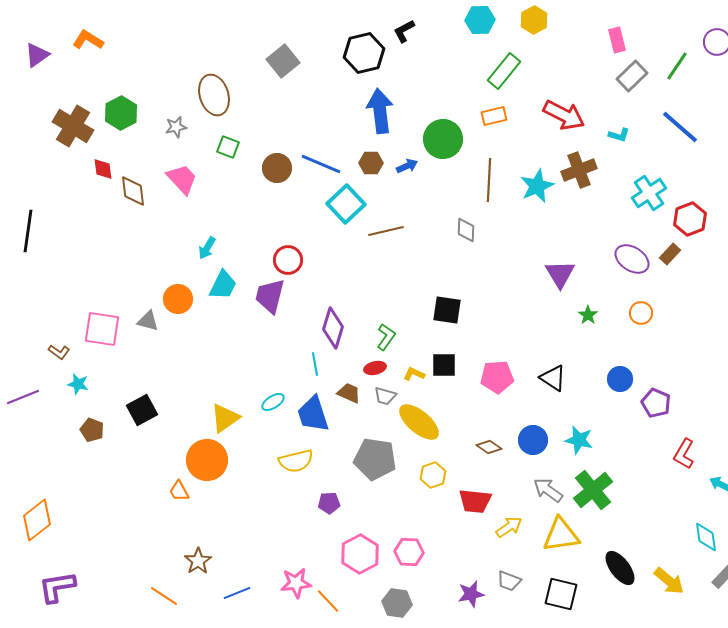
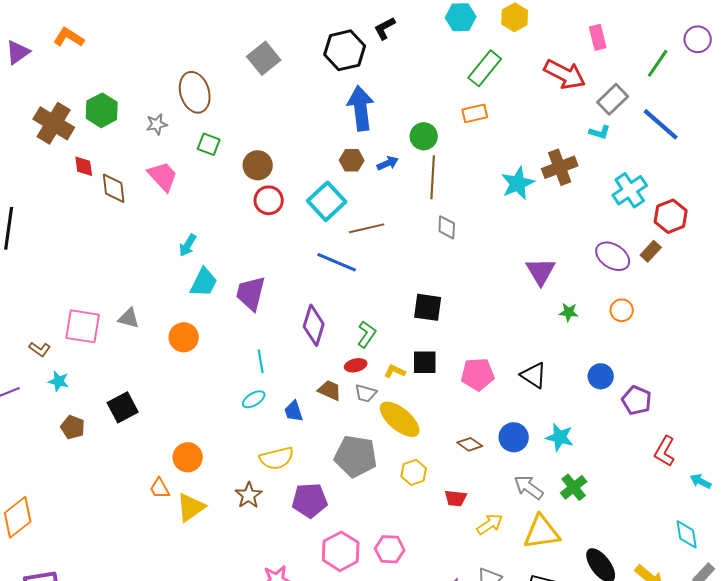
gray rectangle: (632, 76) -> (613, 99), moved
red arrow: (564, 115) -> (565, 74), moved
green circle: (443, 139) -> (424, 136), size x0.7
blue line: (321, 164) -> (337, 262), moved
brown line: (489, 180) -> (433, 177), moved
red circle: (288, 260) -> (269, 200), moved
orange circle: (178, 299) -> (184, 337), moved
green star: (588, 315) -> (569, 312), turned -30
cyan line: (315, 364) -> (261, 361), moved
blue trapezoid: (313, 414) -> (294, 411), size x0.6
yellow triangle: (225, 418) -> (191, 507), moved
orange circle: (207, 460) -> (188, 457), size x0.7
green cross: (593, 490) -> (574, 487), size x0.7
red trapezoid: (475, 501) -> (456, 498), size x0.7
purple pentagon: (329, 503) -> (310, 500), size x1.6
brown star: (198, 561) -> (249, 495), moved

